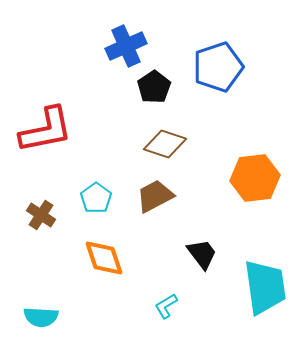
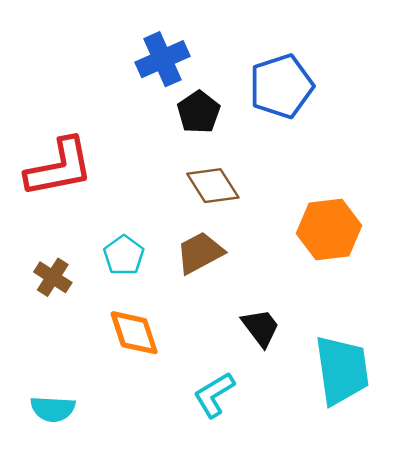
brown diamond: (165, 144) -> (213, 186), turned 39
cyan L-shape: (166, 306) -> (214, 395), size x1.4

